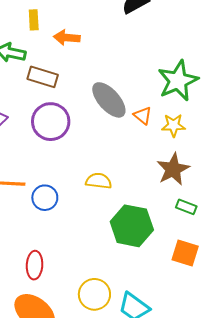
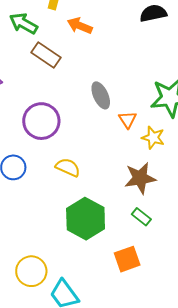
gray ellipse: (109, 100) -> (101, 95), size x0.7
purple circle: (51, 122) -> (41, 121), moved
orange square: (185, 253) -> (127, 259), turned 36

